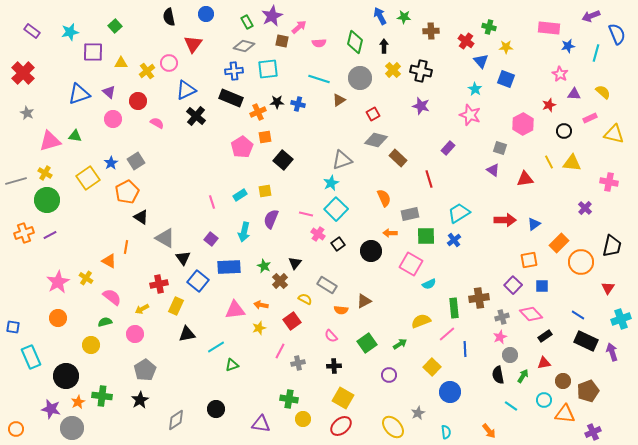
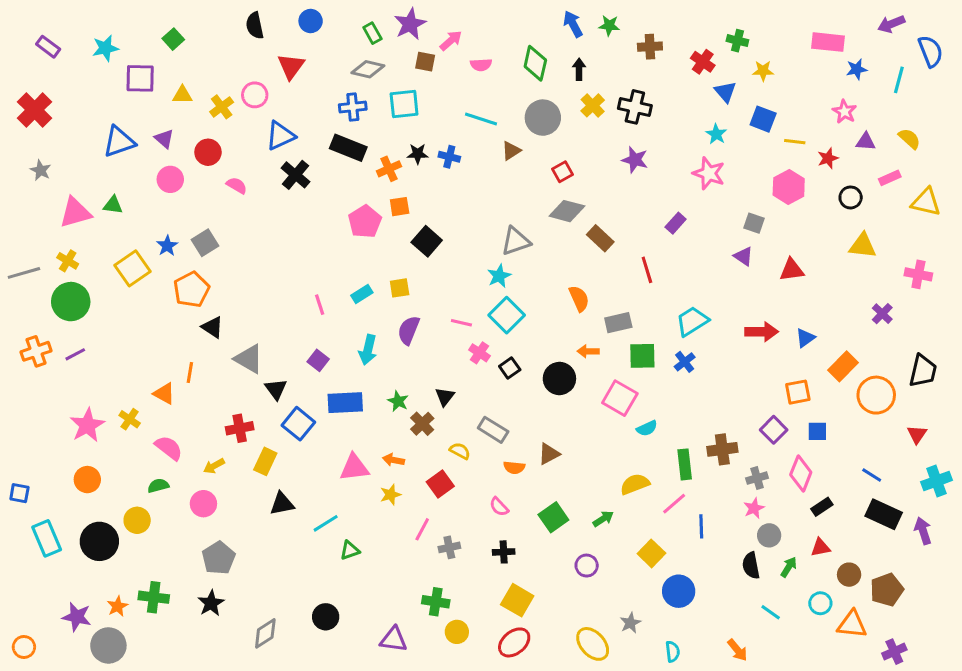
yellow line: (549, 162) -> (795, 142), moved, turned -56
pink diamond: (531, 314) -> (801, 474), turned 65
black circle: (66, 376) -> (99, 541), moved

